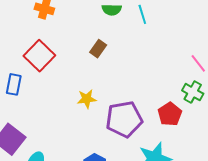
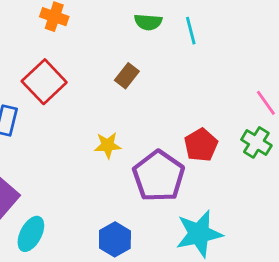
red pentagon: (170, 114) -> (201, 145), moved
purple pentagon: (124, 119) -> (159, 176), turned -30

